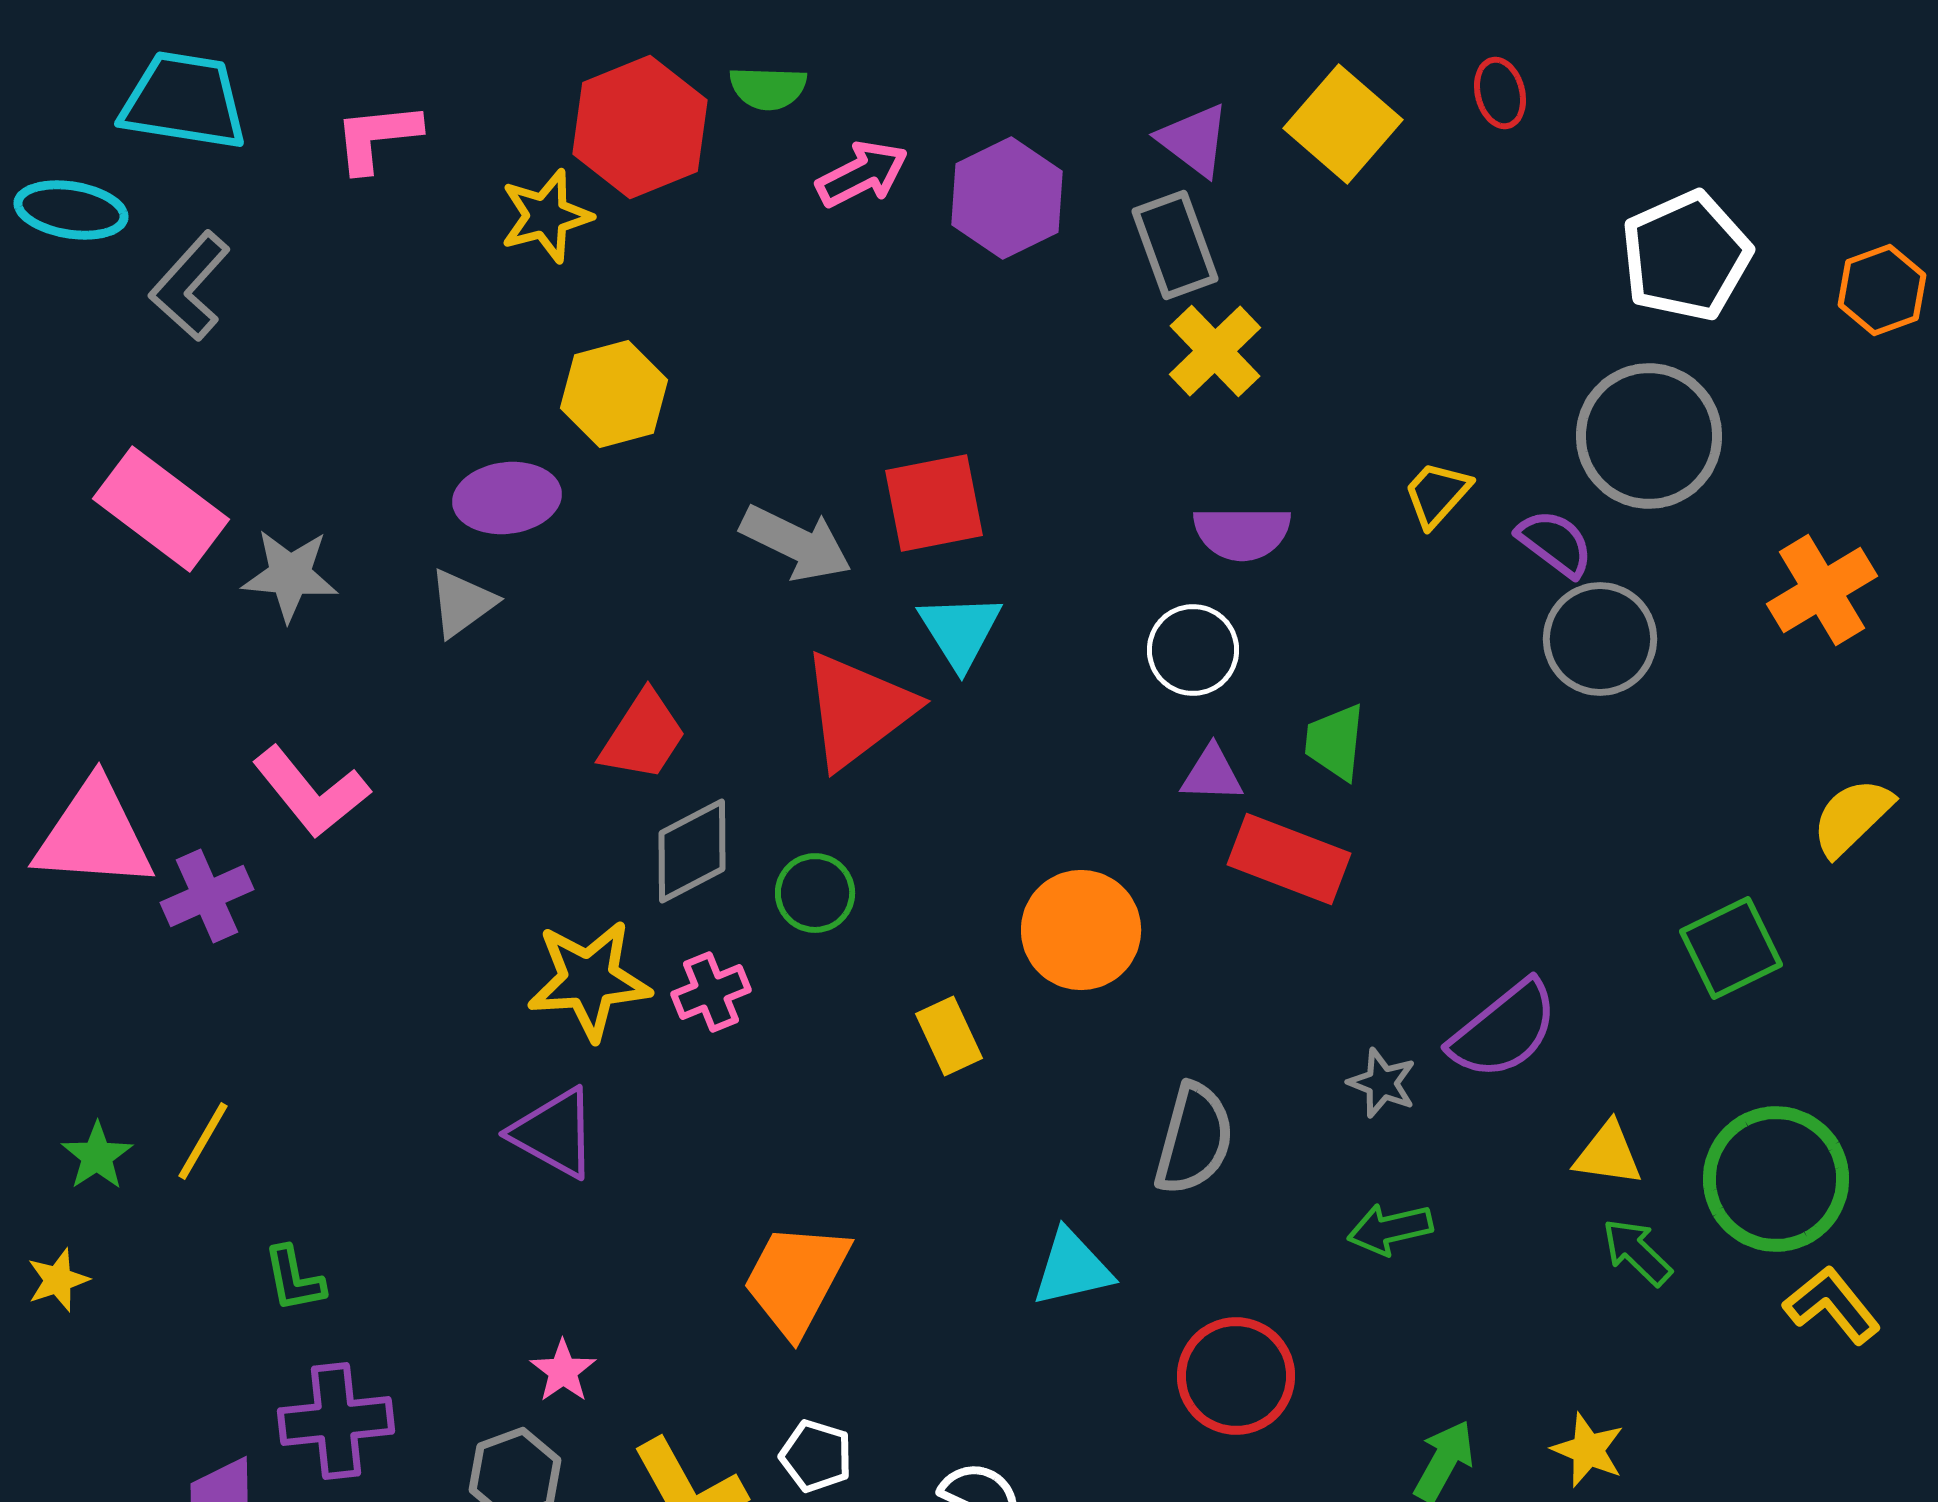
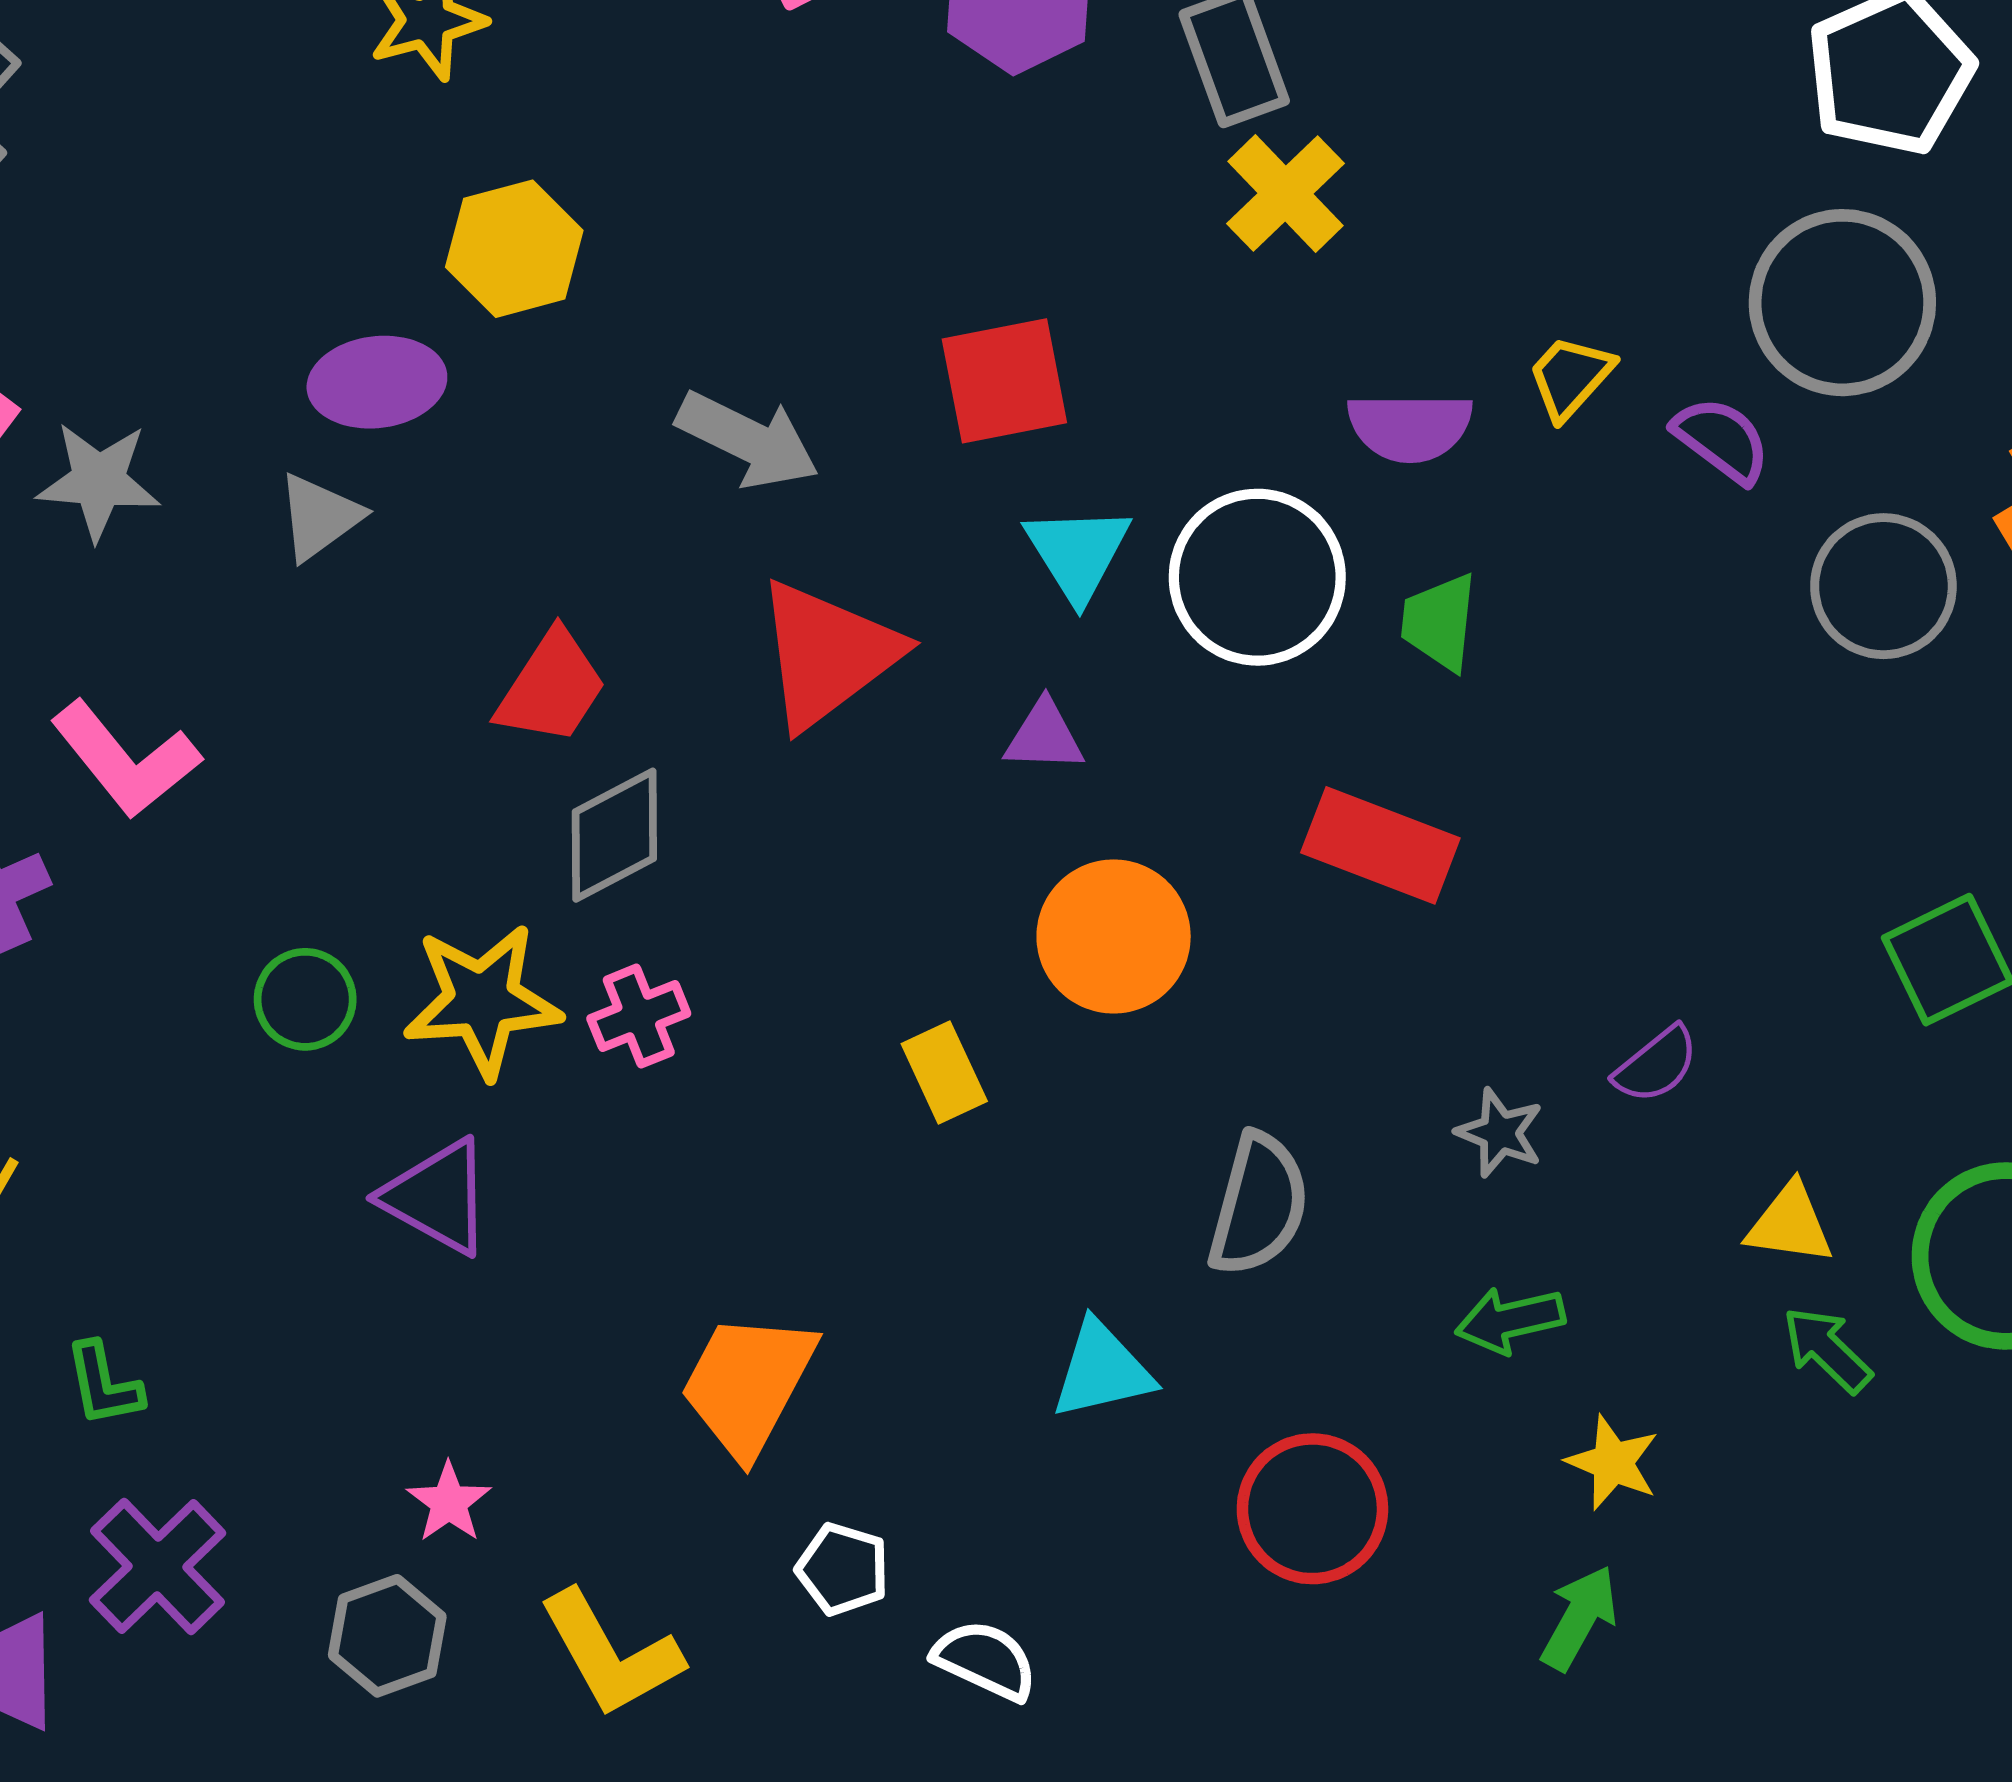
red square: (934, 503) -> (1004, 381), moved
purple semicircle: (1242, 533) -> (1410, 427), moved
cyan triangle: (960, 631) -> (1078, 553), moved
gray circle: (1600, 639) -> (1883, 586), moved
white circle: (1193, 650) -> (1257, 577), size x1.5
green trapezoid: (1335, 742) -> (1439, 622), moved
purple triangle: (1212, 774) -> (1044, 736), moved
green circle: (815, 893) -> (305, 999), moved
purple semicircle: (1504, 1030) -> (1656, 1065), size x0.6
purple cross: (336, 1421) -> (158, 1567), turned -38
yellow star: (1588, 1450) -> (1613, 1463), moved
white pentagon: (816, 1456) -> (843, 1569), moved

